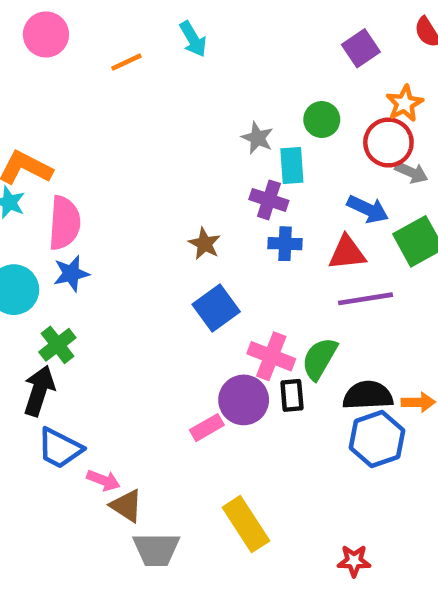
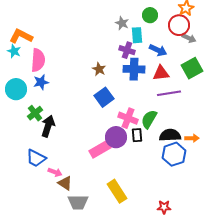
blue arrow: (368, 209) -> (158, 50), moved
blue cross: (285, 244) -> (134, 69), size x1.5
black arrow: (39, 391) -> (48, 126), moved
pink rectangle: (207, 428) -> (100, 149), size x1.5

